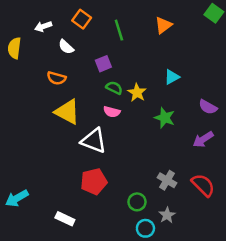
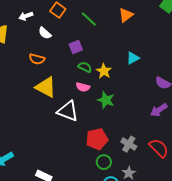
green line: (119, 30) -> (89, 19), turned -30
green star: (165, 118) -> (106, 100), moved
red pentagon: (94, 181) -> (97, 139), moved

